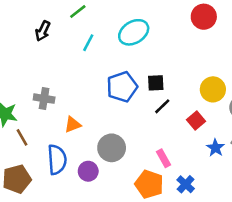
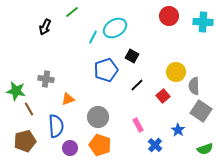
cyan line: (88, 43) -> (93, 37), moved
black square: (156, 83) -> (132, 56), moved, turned 32
blue star: (215, 148) -> (178, 130), moved
purple circle: (88, 171) -> (70, 148), moved
orange pentagon: (149, 184) -> (100, 145), moved

